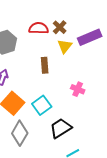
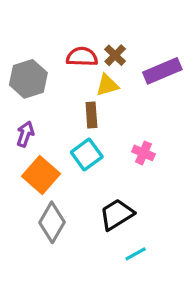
yellow triangle: (65, 46) -> (107, 85), moved, turned 35
cyan square: (42, 105) -> (87, 155), moved

